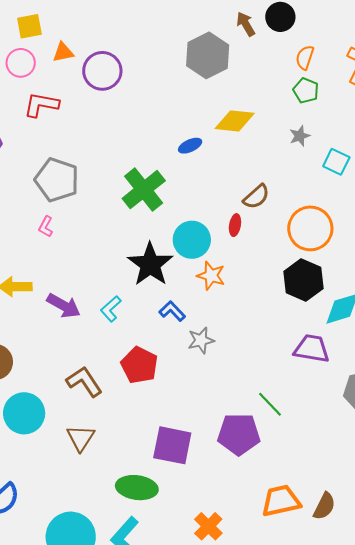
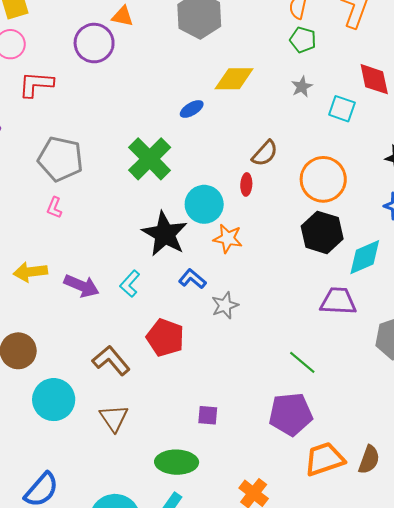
orange triangle: (63, 52) -> (123, 16), moved, turned 30
purple pentagon: (239, 434) -> (291, 414), moved
purple square: (172, 445) -> (208, 415), size x0.5

